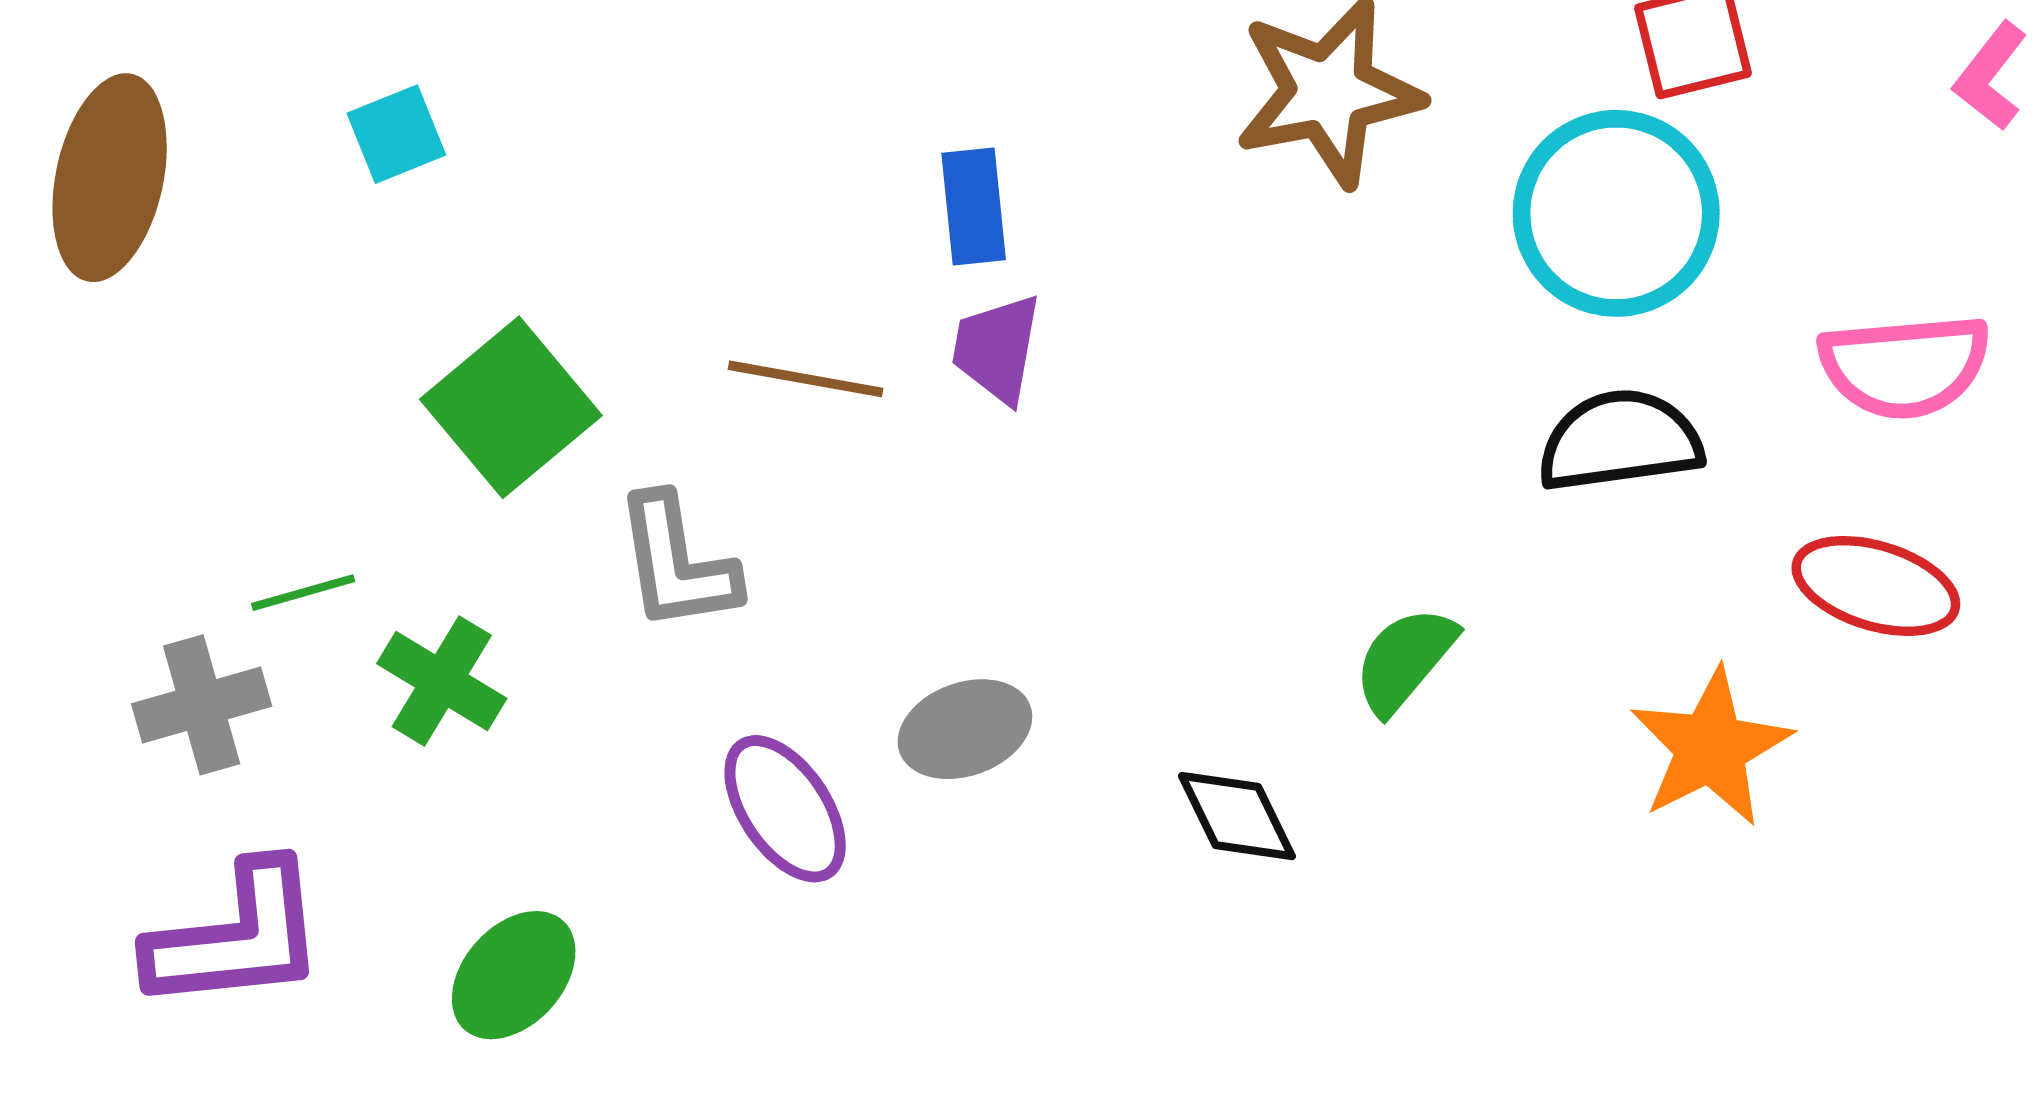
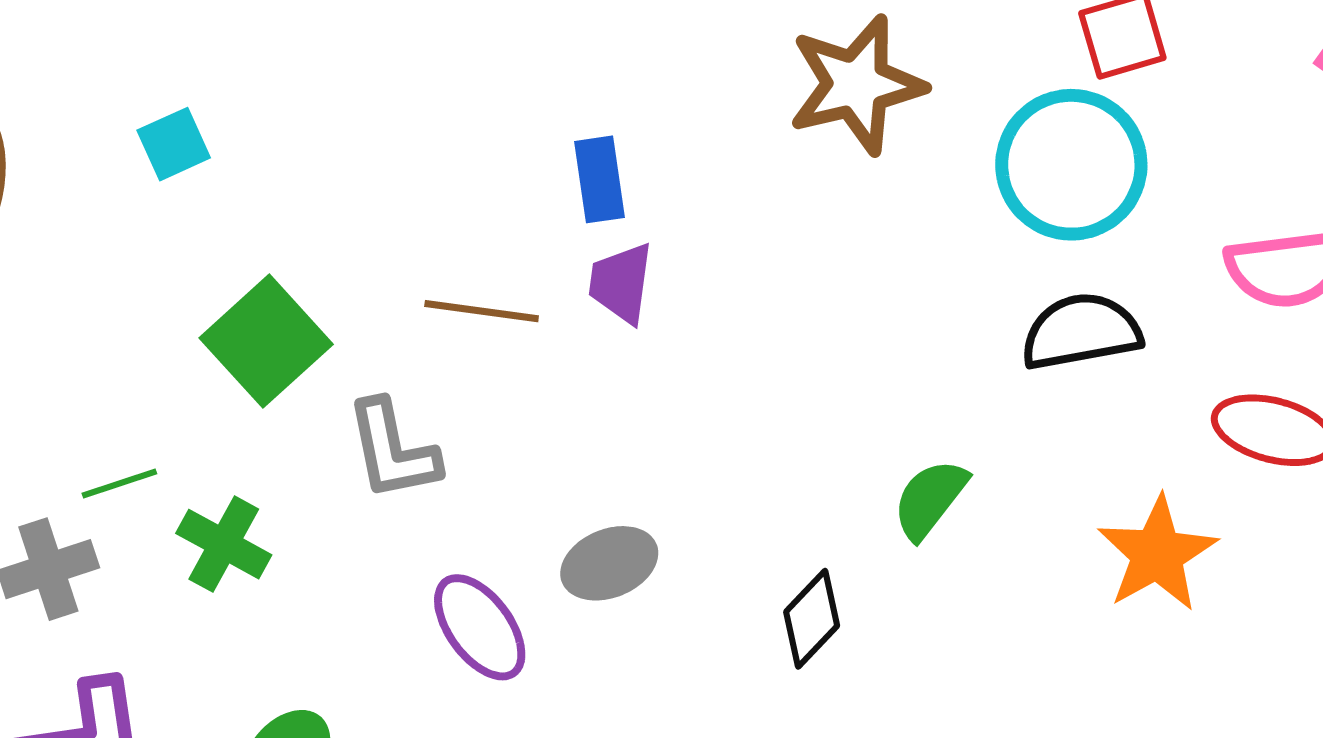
black diamond: (1237, 816) -> (812, 619), turned 72

